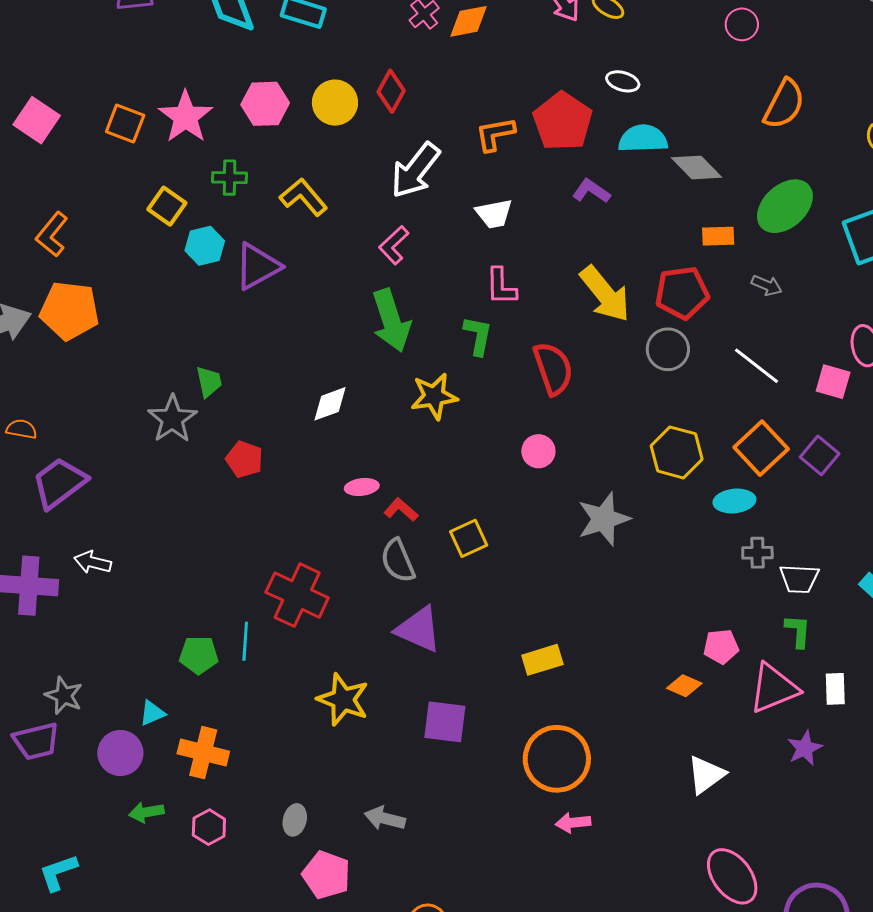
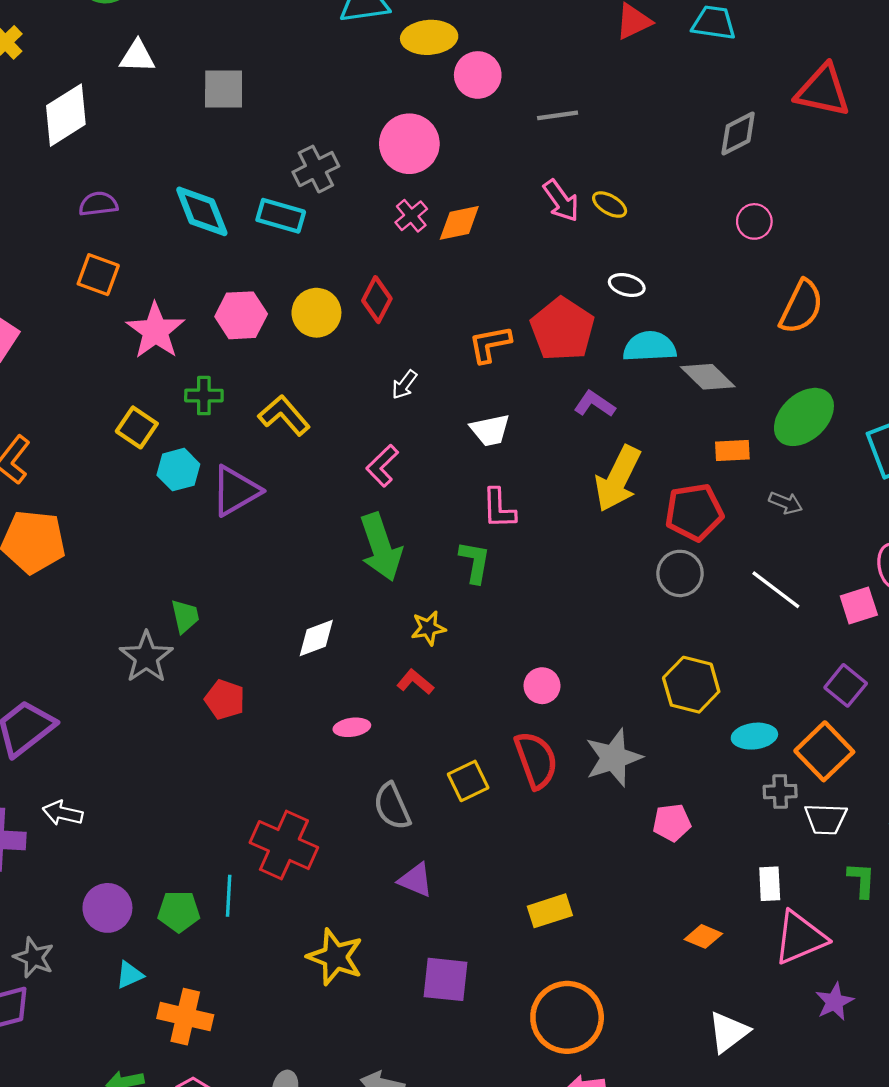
orange square: (125, 124) -> (98, 275), moved
white arrow: (415, 170) -> (404, 385), size x0.5
yellow arrow: (605, 294) -> (618, 479), moved, turned 66
red semicircle: (553, 368) -> (536, 760), moved
pink square: (833, 382) -> (859, 605), turned -33
yellow star: (434, 396) -> (428, 628), size x0.7
orange square: (761, 448) -> (824, 751), moved
red L-shape: (401, 510) -> (415, 682), moved
purple triangle: (418, 629) -> (416, 880), size x0.7
green L-shape: (798, 631) -> (862, 880), moved
pink pentagon: (721, 647) -> (672, 823), moved
white rectangle: (835, 689) -> (770, 884), moved
purple circle: (120, 753) -> (107, 908), moved

